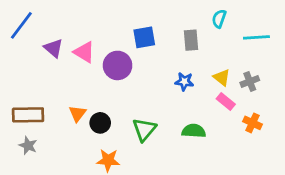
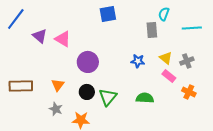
blue square: (144, 37) -> (108, 14), moved
gray rectangle: (191, 40) -> (152, 30), moved
purple circle: (118, 65) -> (88, 62), moved
black circle: (100, 123) -> (87, 92), moved
gray star: (28, 146) -> (56, 109), moved

